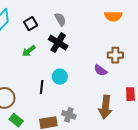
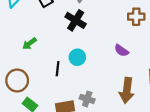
green arrow: (29, 51) -> (29, 44), moved
brown cross: (115, 55) -> (136, 17), moved

